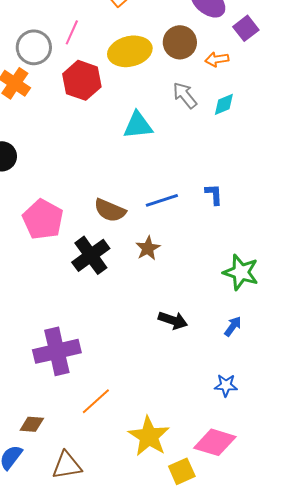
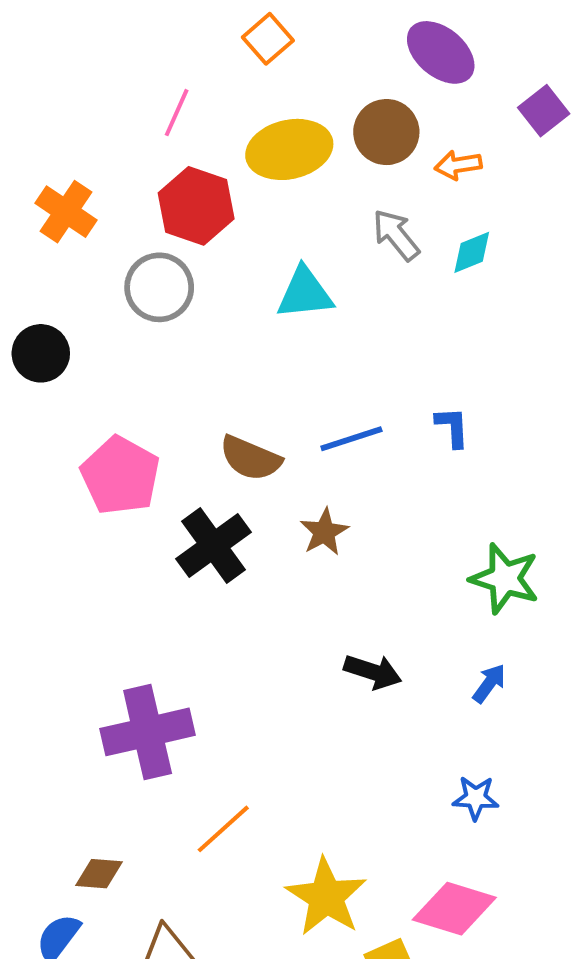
purple square: (246, 28) -> (544, 111), moved
gray circle: (34, 47) -> (159, 287), moved

